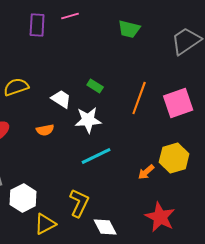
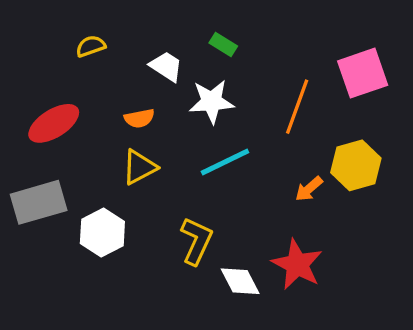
yellow semicircle: (16, 87) -> (91, 46), size x0.7
orange line: (139, 98) -> (297, 107), moved
red star: (160, 217) -> (297, 264), moved
yellow triangle: (45, 224) -> (139, 167), moved

